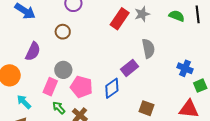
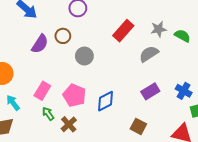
gray star: (142, 14) -> (159, 29), moved
gray semicircle: (148, 49) -> (149, 54), moved, turned -120
purple semicircle: (33, 51) -> (40, 44), moved
purple rectangle: (130, 68) -> (150, 91), moved
gray circle: (63, 70) -> (84, 56), moved

